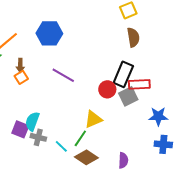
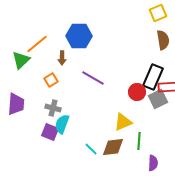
brown arrow: (20, 65) -> (62, 58), moved
gray cross: (38, 137) -> (53, 108), moved
green line: (80, 138) -> (139, 141), moved, turned -30
brown diamond: (86, 157) -> (113, 147), moved, turned -40

